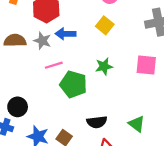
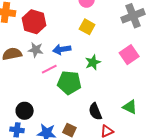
blue arrow: (66, 34) -> (62, 49), moved
pink square: (146, 65) -> (129, 55), turned -30
black semicircle: (97, 122) -> (95, 112), turned 84

